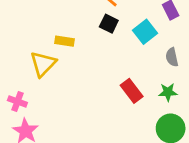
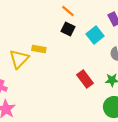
yellow rectangle: (64, 41) -> (39, 49), moved

